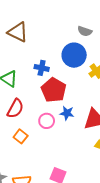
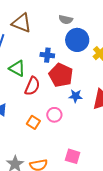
gray semicircle: (85, 31) -> (66, 20), moved
red semicircle: (15, 109) -> (32, 86), moved
pink circle: (47, 121) -> (54, 115), moved

